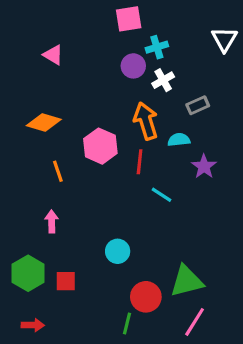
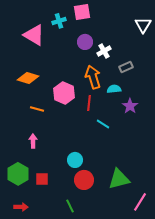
cyan cross: (157, 47) -> (59, 21), moved
pink triangle: (53, 55) -> (34, 35), size x1.6
orange line: (58, 171) -> (37, 109), turned -56
red circle: (146, 297) -> (84, 180), moved
pink line: (195, 322) -> (140, 202), moved
green line: (127, 324) -> (70, 206), moved, turned -40

